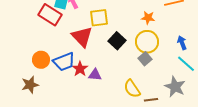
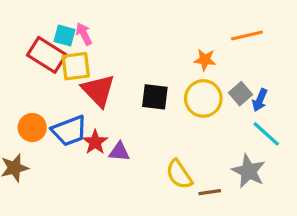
yellow square: (99, 18) -> (76, 66), moved
black square: (117, 41) -> (155, 97), turned -36
blue arrow: (182, 43) -> (260, 100), turned -136
gray square: (145, 59) -> (240, 94), moved

